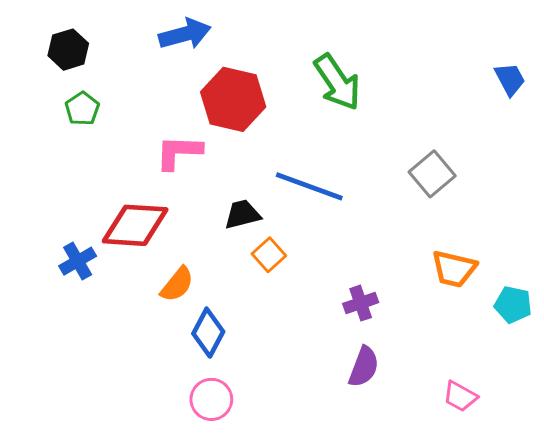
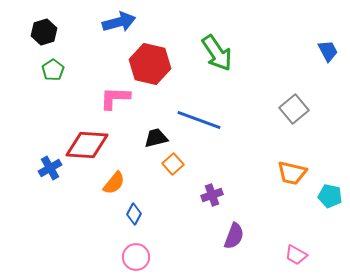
gray square: (432, 174) -> (294, 109), moved
purple cross: (361, 303) -> (212, 195), moved
blue diamond: (208, 333) -> (134, 214), size x0.7

